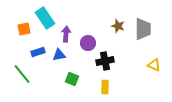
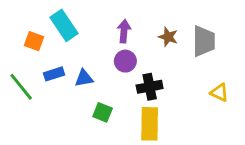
orange square: (24, 29) -> (34, 41), turned 32
purple arrow: (66, 34) -> (124, 31), moved
green line: (22, 74) -> (21, 87), moved
yellow rectangle: (105, 87) -> (150, 124), size x1.6

